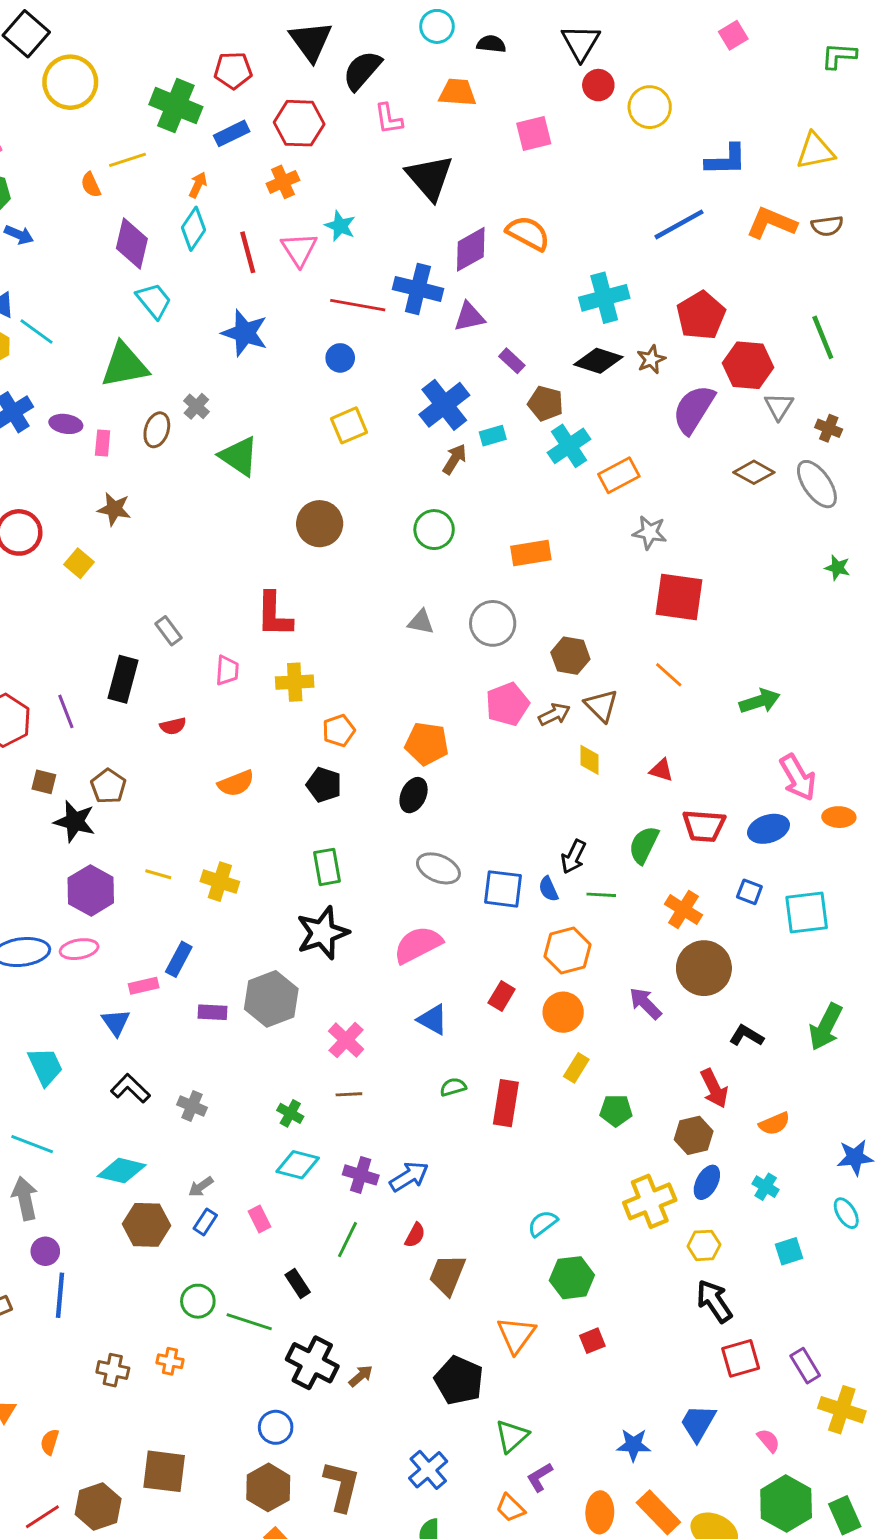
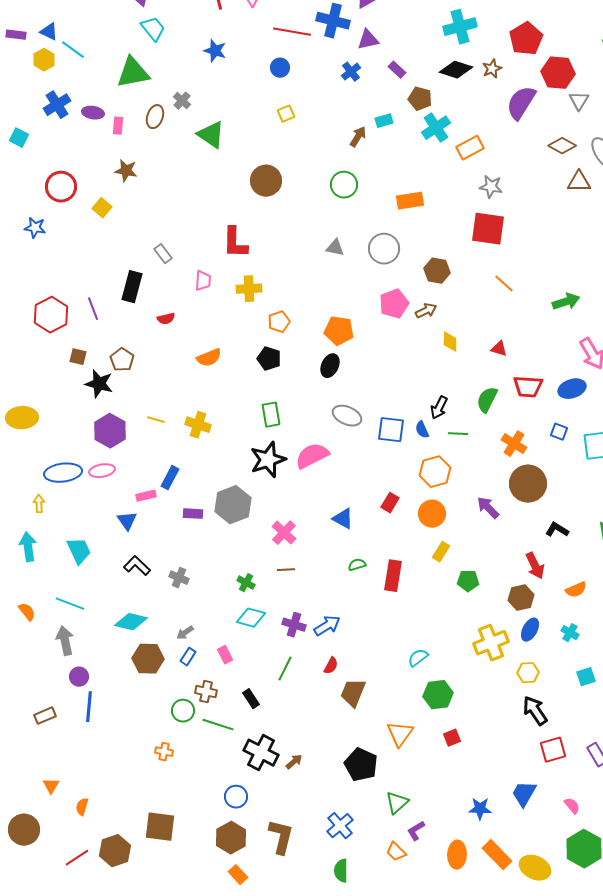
blue star: (245, 333) -> (215, 51), size x0.7
blue cross: (444, 405) -> (351, 72), moved, size x0.6
yellow square: (349, 425) -> (286, 114), size x0.7
red square: (679, 597) -> (488, 229), moved
brown triangle: (601, 706) -> (579, 182), moved, turned -45
pink semicircle: (418, 945) -> (312, 456), moved
brown cross: (113, 1370) -> (206, 692), moved

